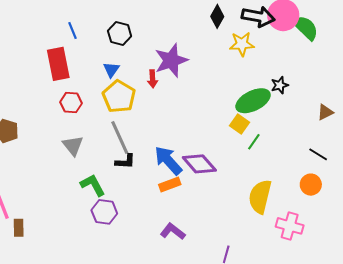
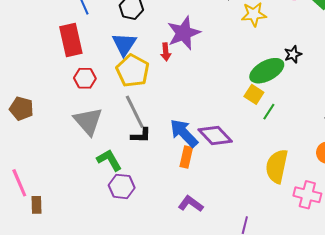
blue triangle: (111, 70) -> (124, 44), size x1.5
gray triangle: (73, 146) -> (88, 121), size x1.4
orange rectangle: (170, 184) -> (186, 157), turned -55

